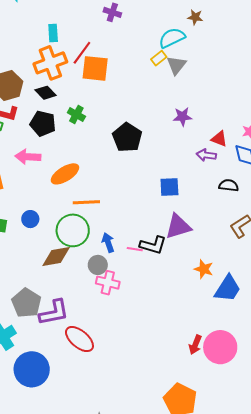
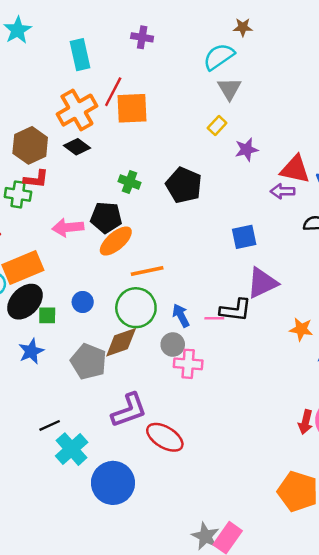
cyan rectangle: (53, 33) -> (80, 55), moved, size x1.4
yellow rectangle: (159, 58) -> (217, 125), moved
green cross: (76, 114) -> (130, 182), moved
black pentagon: (43, 124) -> (106, 217), moved
red triangle: (219, 139) -> (295, 169), size x1.5
gray pentagon: (26, 303) -> (89, 361), moved

